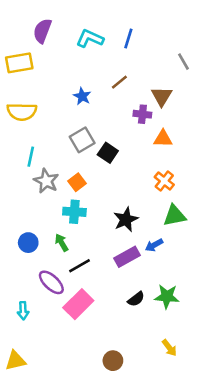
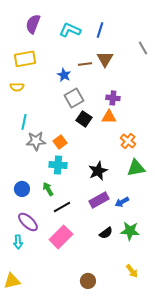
yellow rectangle: (19, 63) -> (25, 59), moved
brown line: (119, 82) -> (85, 64), moved, turned 32
brown triangle: (162, 96) -> (105, 59), moved
yellow semicircle: (22, 112) -> (17, 87), size x0.6
purple cross: (142, 114) -> (113, 98), moved
orange triangle: (163, 139) -> (109, 117), moved
gray square: (82, 140) -> (74, 98), moved
gray star: (46, 181) -> (36, 141), turned -30
blue arrow: (154, 245) -> (122, 202), moved
purple ellipse: (51, 282) -> (28, 222), moved

